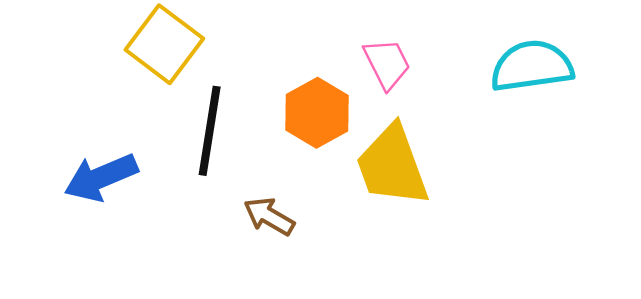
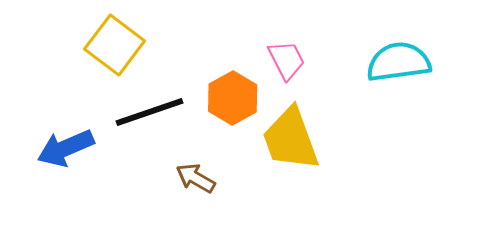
black line: (210, 131) -> (150, 112), turned 62

